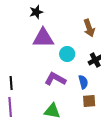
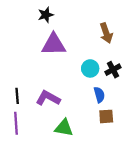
cyan circle: (67, 54) -> (90, 68), moved
purple L-shape: (55, 79) -> (48, 98), moved

